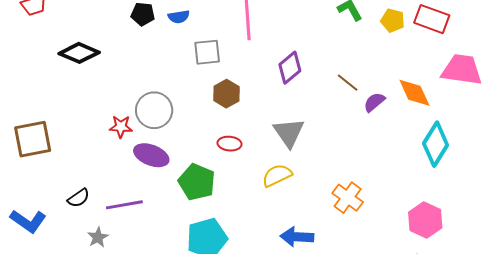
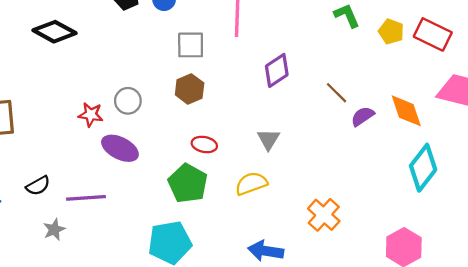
brown hexagon: (226, 94) -> (190, 89), moved
gray circle: (154, 110) -> (128, 101), size x0.7
gray triangle: (289, 133) -> (268, 139), size x0.7
green pentagon: (197, 182) -> (188, 183), moved

